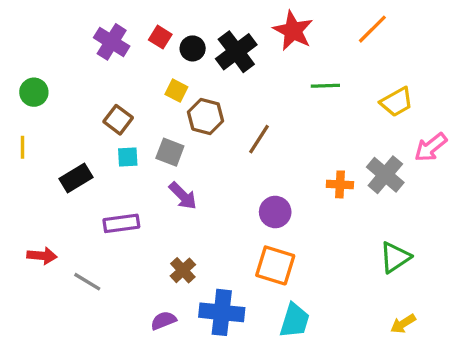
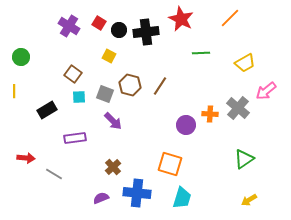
black cross: (236, 52) -> (146, 32), turned 30
brown hexagon: (206, 116) -> (130, 85), moved
purple circle: (275, 212) -> (186, 125), moved

